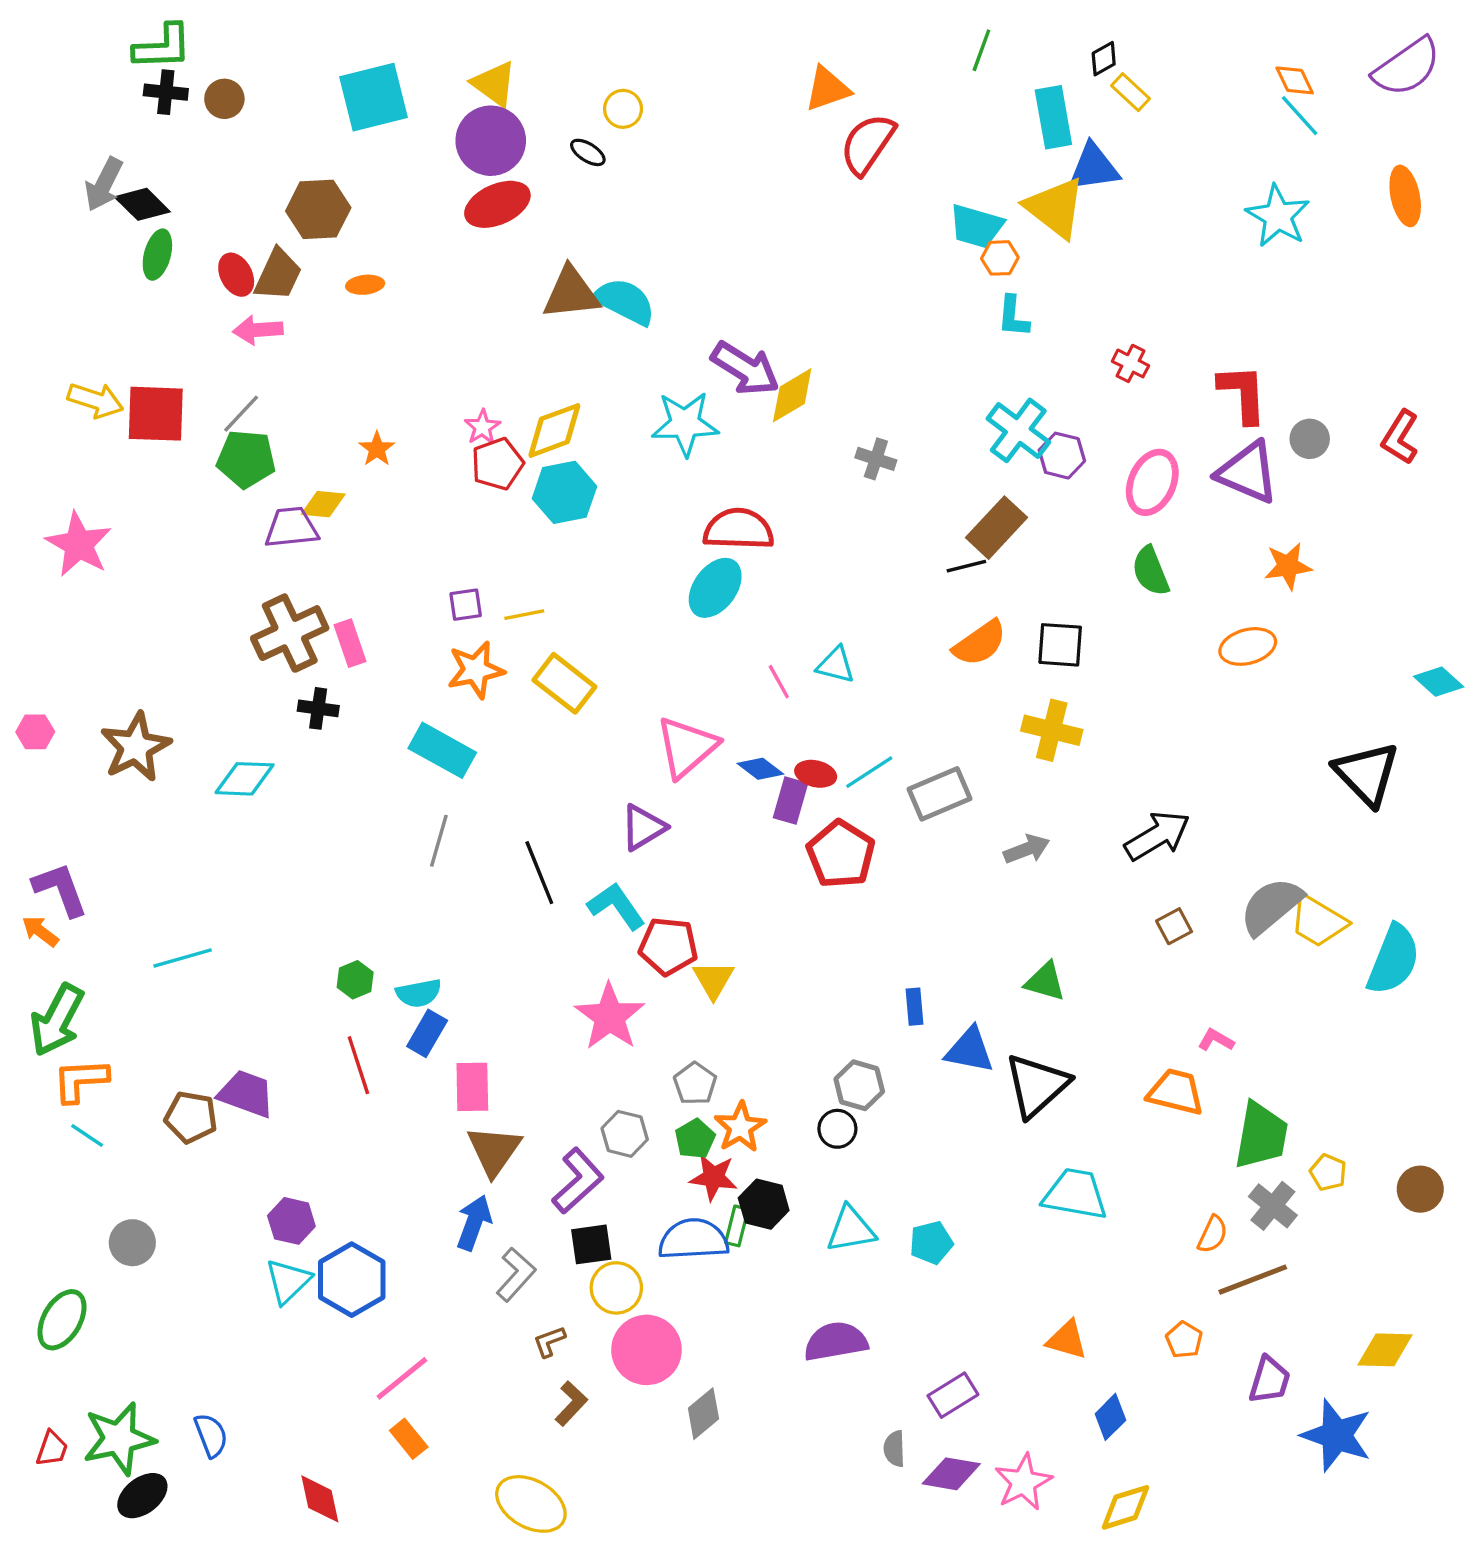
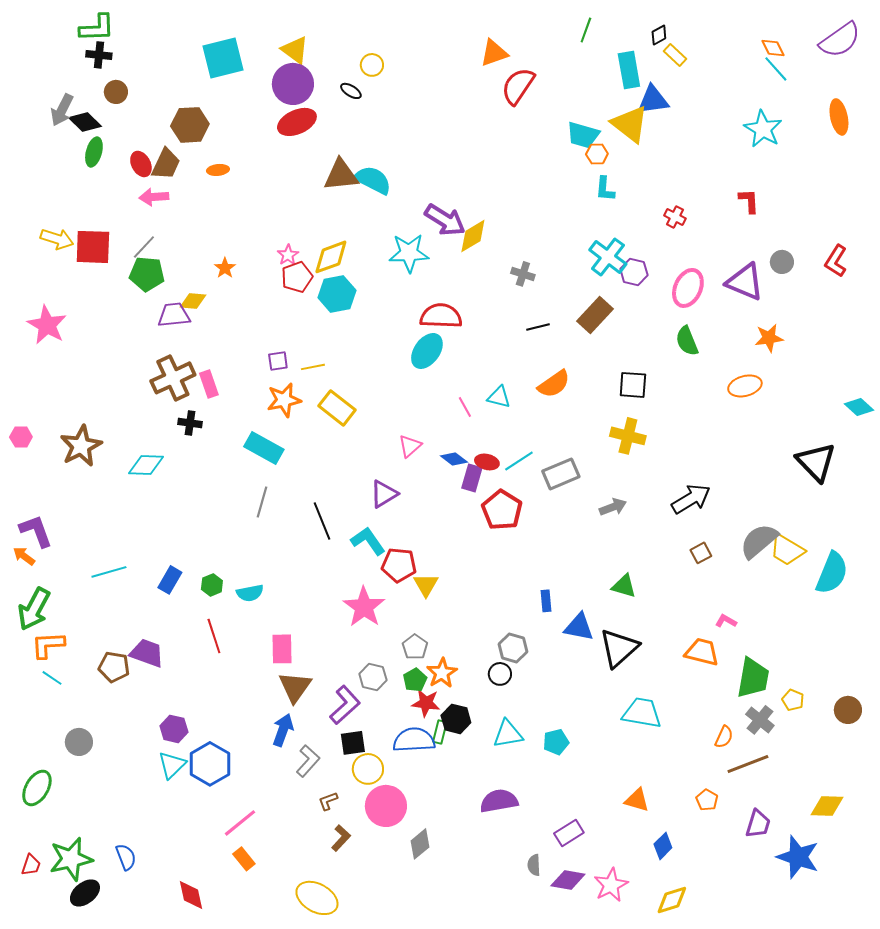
brown circle: (224, 99) -> (116, 92), moved
red L-shape: (1243, 394) -> (749, 201), moved, size x0.7
black line: (966, 566) -> (538, 327), moved
orange semicircle: (980, 643) -> (554, 384), moved
pink triangle: (687, 747) -> (410, 446), size x0.6
blue rectangle: (427, 1033) -> (170, 580), moved

